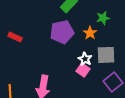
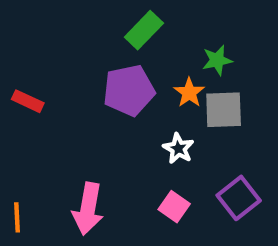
gray square: (106, 55) -> (224, 110), moved
pink square: (83, 70) -> (174, 207), moved

